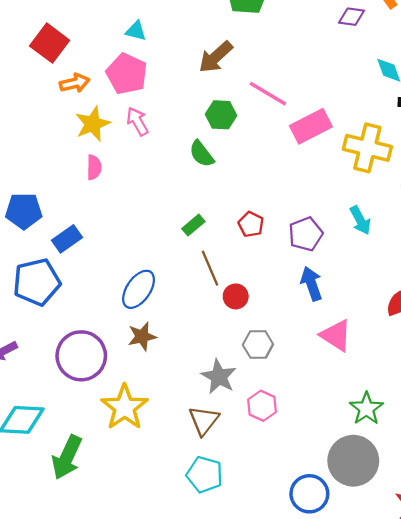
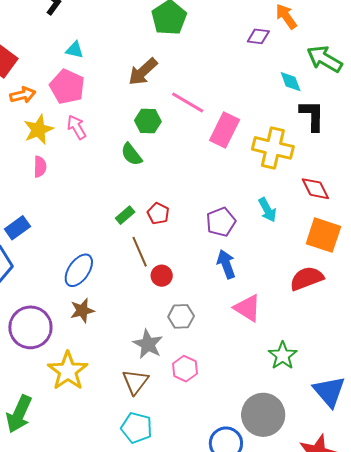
pink rectangle: (311, 126) -> (225, 130), turned -36
red pentagon: (251, 224) -> (158, 213), moved
green star: (366, 409) -> (283, 356), moved

